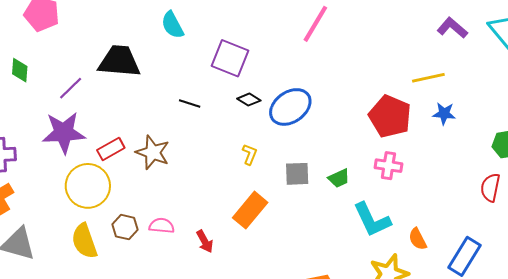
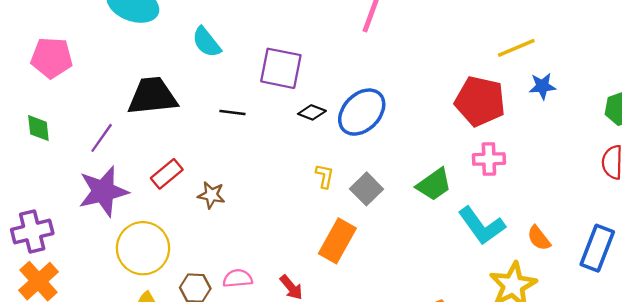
black line: (190, 104) -> (232, 113), moved
red rectangle: (111, 149) -> (167, 174), moved
brown star: (153, 152) -> (211, 195), size x0.7
gray square: (297, 174) -> (367, 189), moved, turned -32
green trapezoid: (339, 178) -> (434, 184), size x1.4

